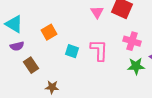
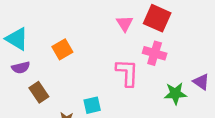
pink cross: (132, 41) -> (155, 53), moved
cyan square: (72, 51) -> (92, 105), moved, turned -32

